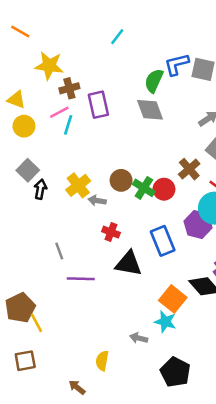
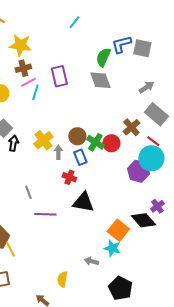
brown cross: (69, 88) -> (23, 68), moved
gray arrow: (97, 201) -> (58, 152), turned 80
blue rectangle: (163, 241) -> (80, 157), moved, size x0.7

